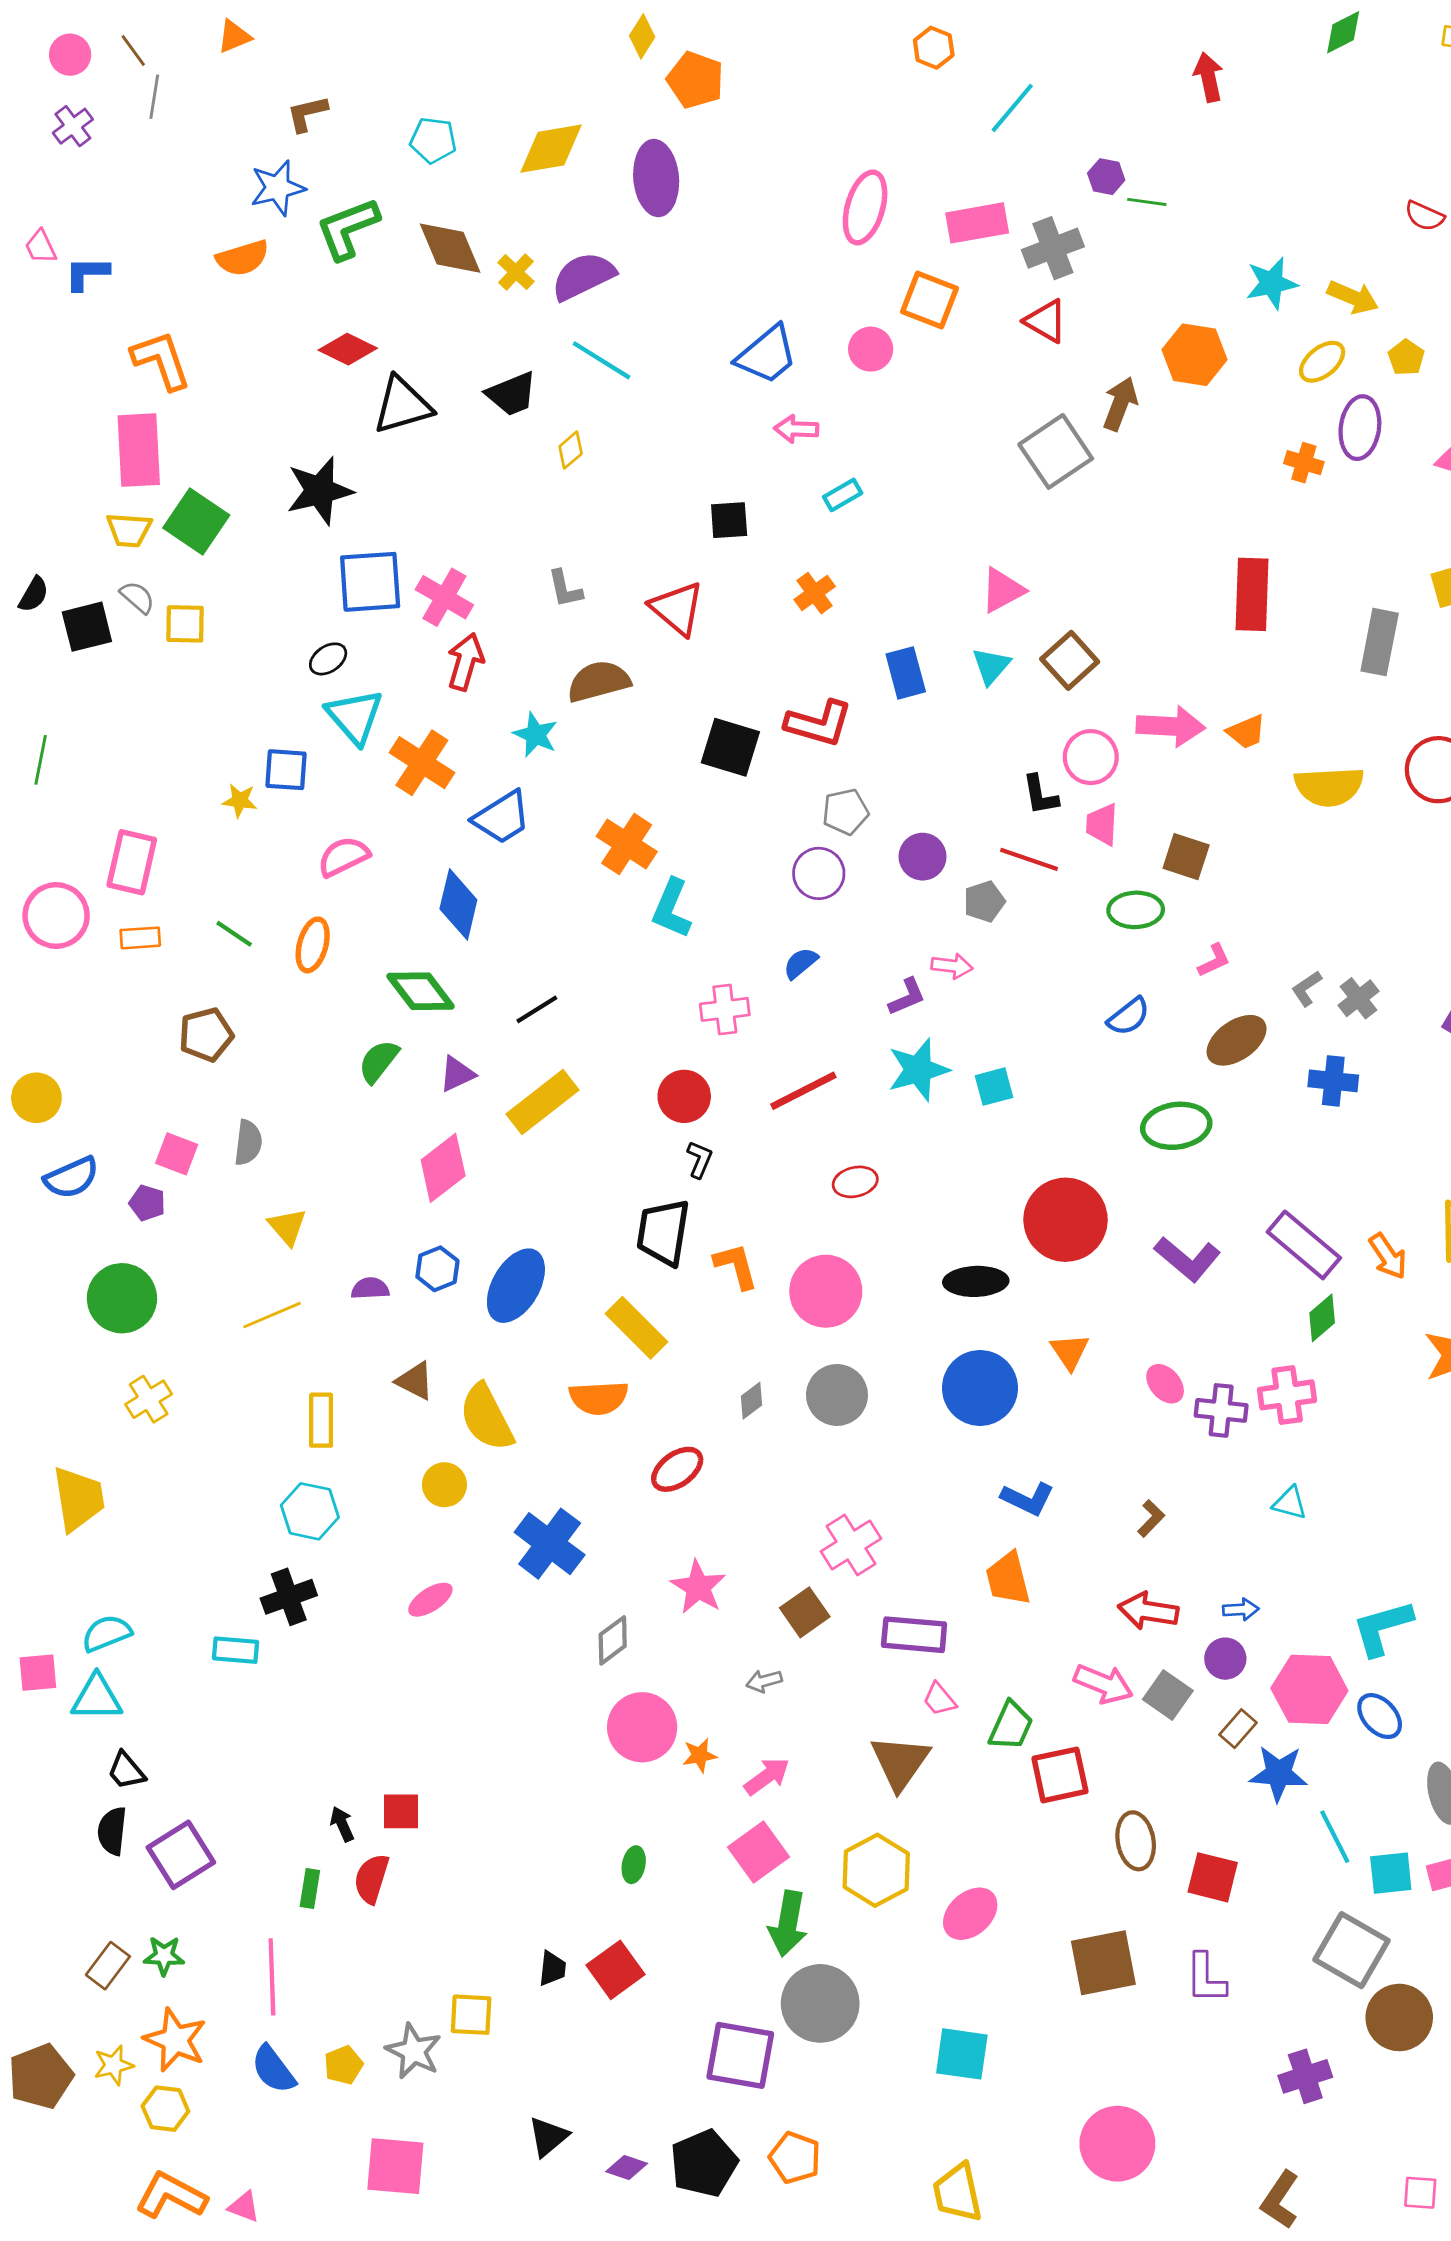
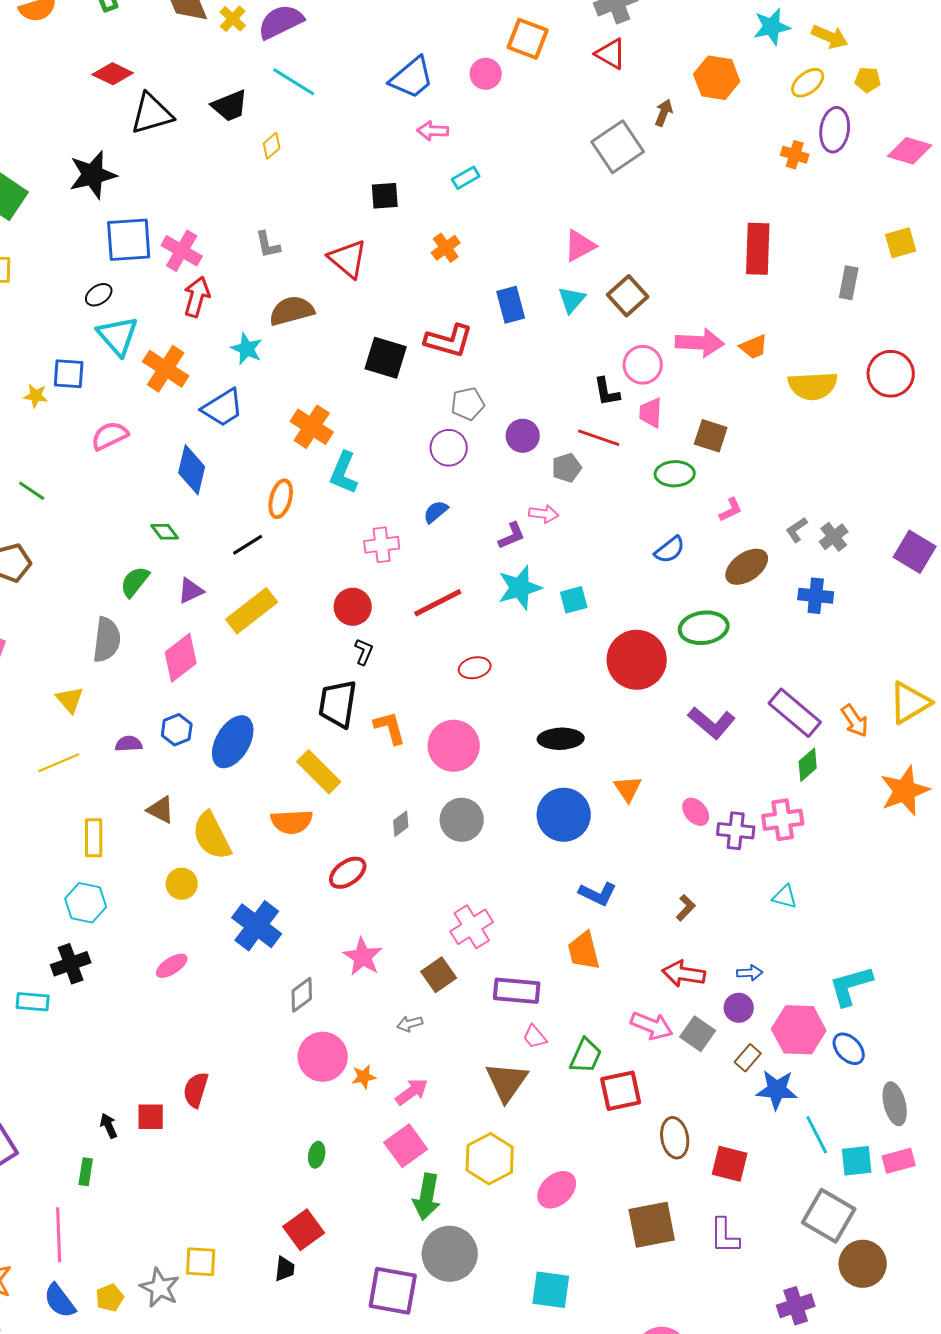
yellow pentagon: (1406, 358) -> (868, 80), turned -30
brown arrow: (1120, 404) -> (664, 113), size x0.7
gray rectangle: (1380, 642) -> (849, 283), size x0.7
orange ellipse: (313, 945) -> (281, 499), moved
green diamond: (421, 991) -> (165, 532), size x0.6
gray semicircle: (248, 1143) -> (107, 640), moved, size x1.4
red circle: (1066, 1220) -> (637, 660), moved
red semicircle: (372, 1879) -> (196, 1090), moved
black trapezoid: (552, 1968) -> (285, 1269), moved

